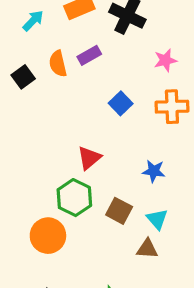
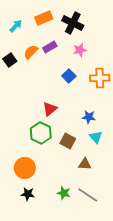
pink star: (165, 60) -> (80, 50), moved
orange semicircle: (58, 64) -> (31, 52), turned 56
cyan triangle: (157, 219) -> (96, 137), moved
orange circle: (48, 236) -> (25, 168), moved

